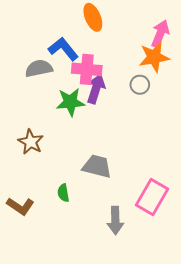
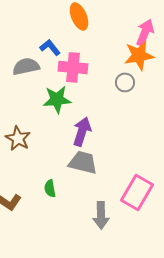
blue L-shape: (63, 49) -> (50, 47), size x0.7
purple arrow: (96, 89) -> (82, 131), moved

